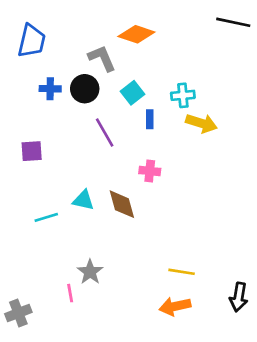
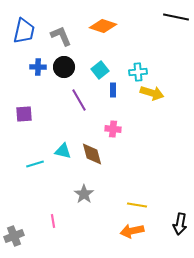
gray L-shape: (102, 58) -> (61, 36), moved
gray star: (90, 272) -> (84, 194), moved

